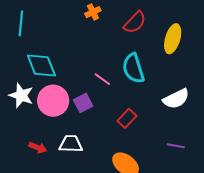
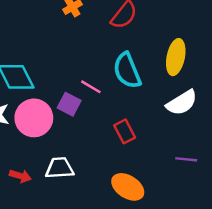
yellow ellipse: (173, 39) -> (176, 57), moved
purple square: (83, 103) -> (69, 104), moved, turned -30
red rectangle: (127, 118) -> (125, 131), turned -66

